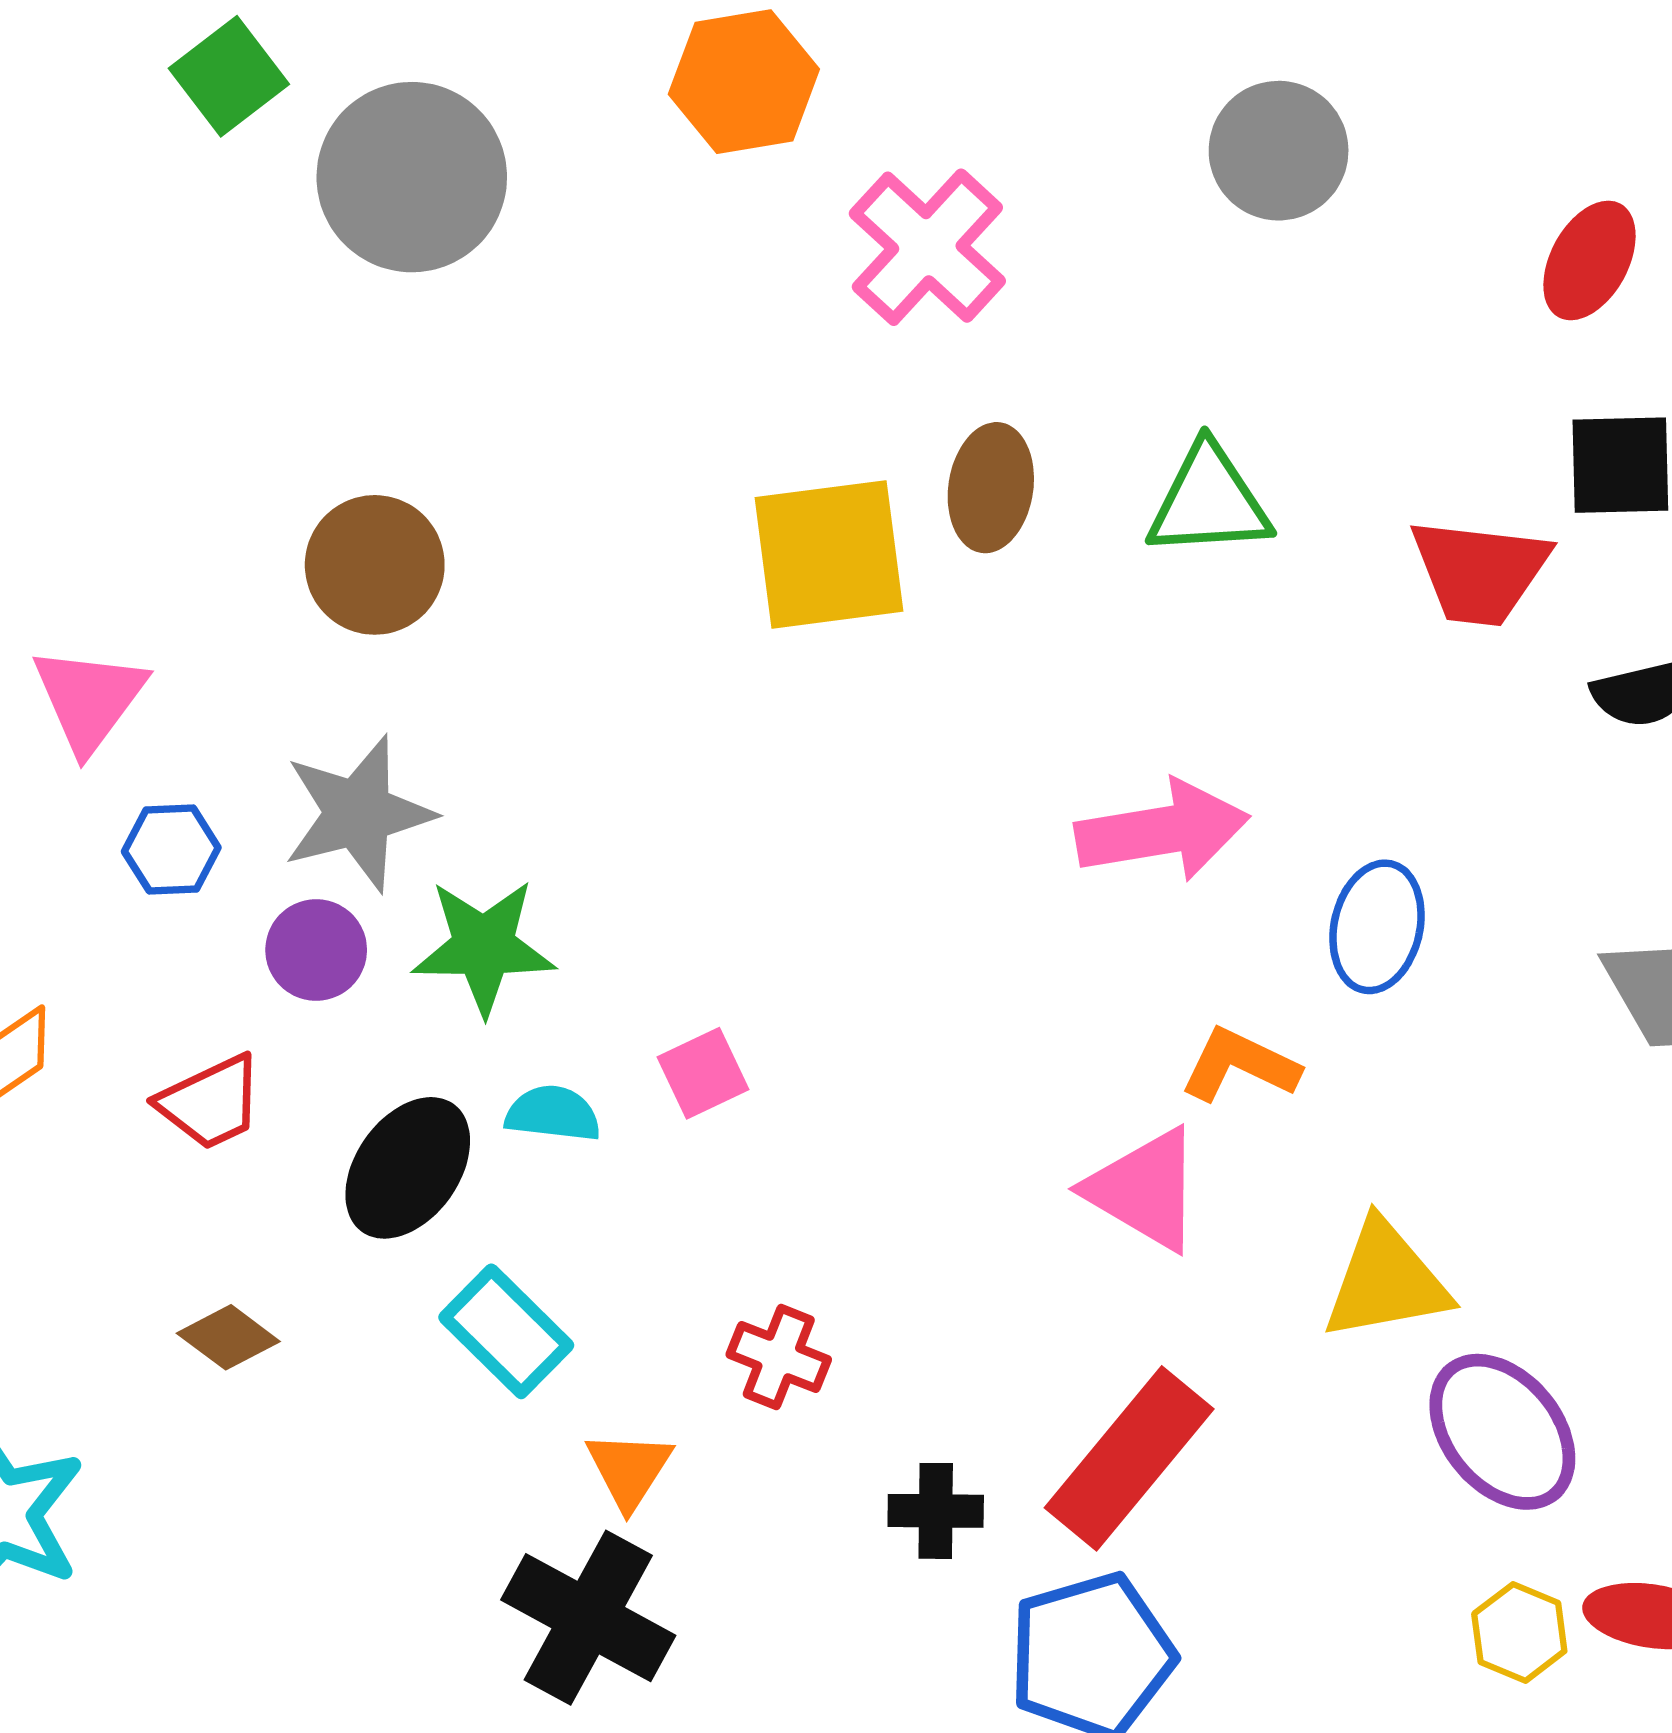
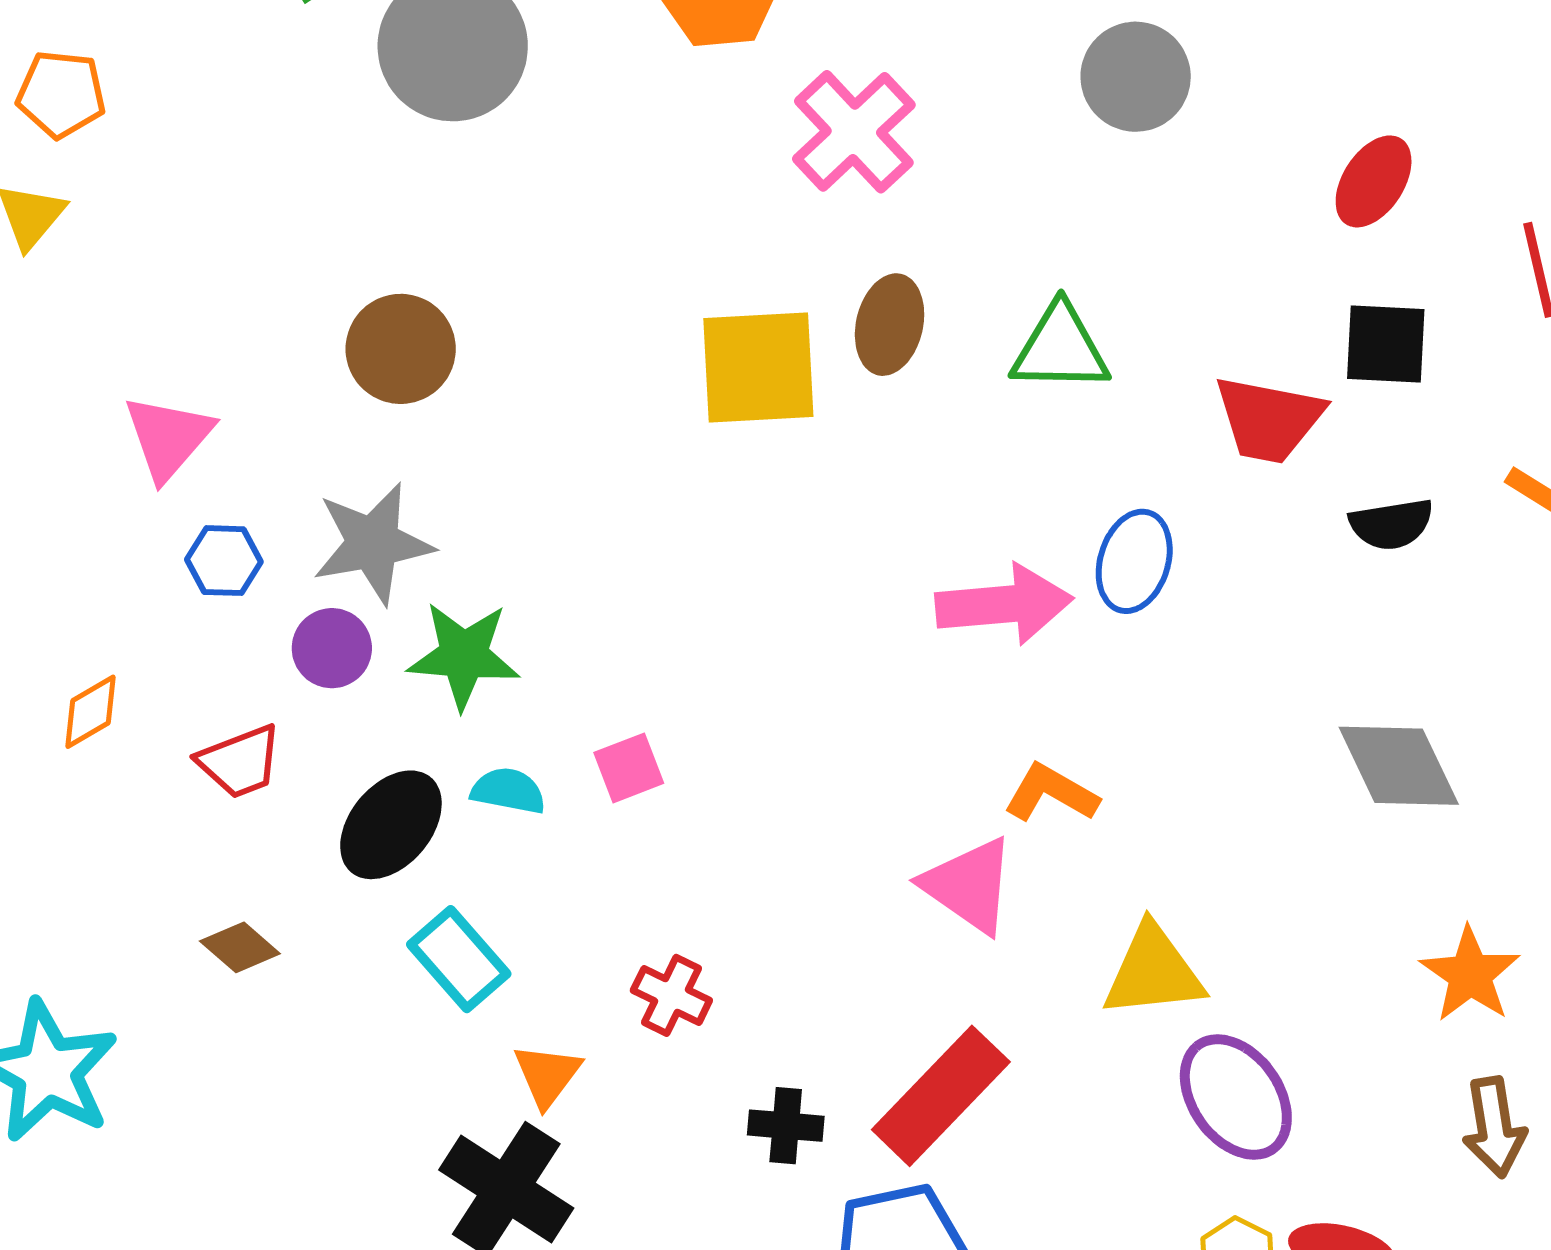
blue ellipse: (1377, 927) -> (1134, 561), moved

